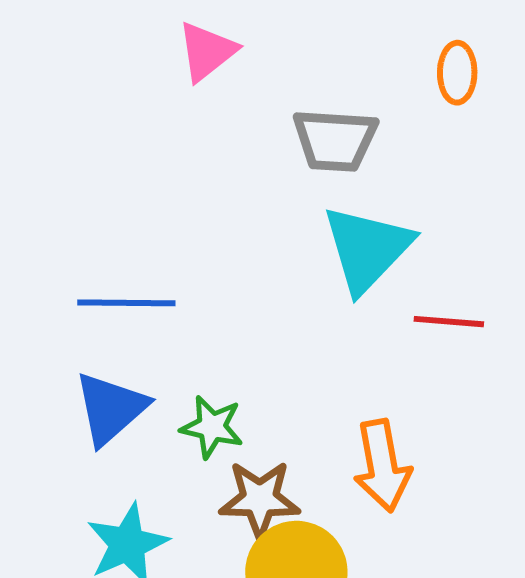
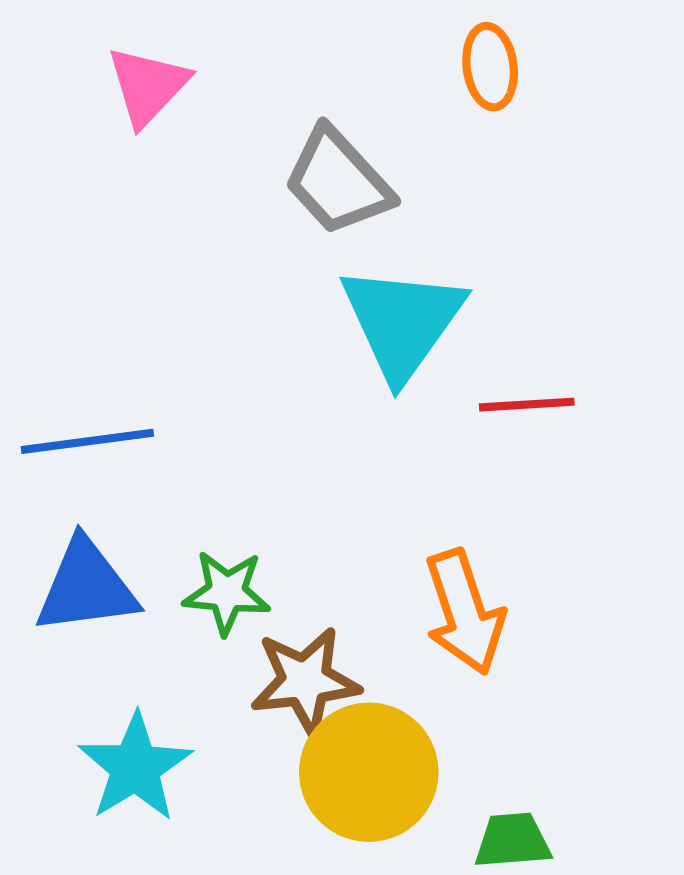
gray trapezoid: (335, 140) -> (338, 181), turned 52
blue triangle: (111, 408) -> (86, 587), turned 42

